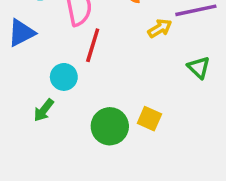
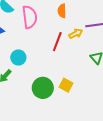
red line: (93, 45) -> (57, 42), moved

